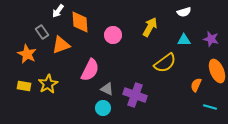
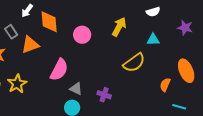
purple star: (211, 39) -> (185, 28), moved
purple cross: (135, 95) -> (104, 95), size x0.6

